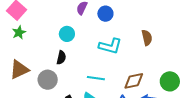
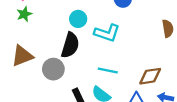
cyan L-shape: (110, 46) -> (107, 33), moved
black semicircle: (61, 58) -> (70, 45), size x1.6

